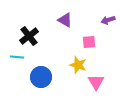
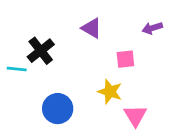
cyan line: (17, 57) -> (17, 69), moved

